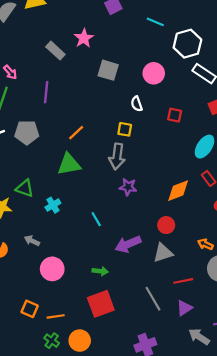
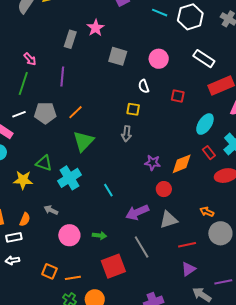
white hexagon: (187, 44) -> (190, 17), moved
gray rectangle: (55, 51) -> (70, 39), turned 66
orange line: (76, 133) -> (76, 112), moved
gray arrow: (117, 156) -> (127, 134), size x0.7
green triangle: (69, 164) -> (83, 141), turned -35
purple star: (128, 187) -> (153, 163), moved
cyan cross: (53, 205) -> (69, 178), size x1.6
red circle: (166, 225) -> (164, 189), moved
green arrow: (100, 271) -> (100, 235), moved
gray line: (153, 299) -> (142, 247), moved

